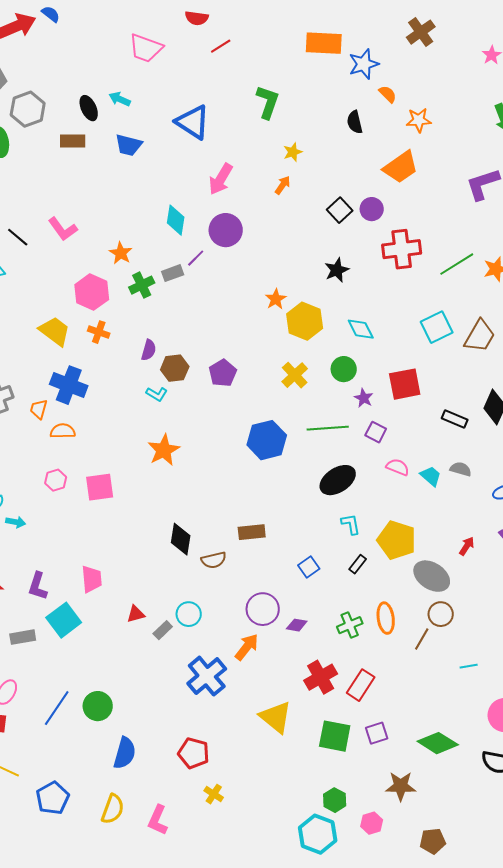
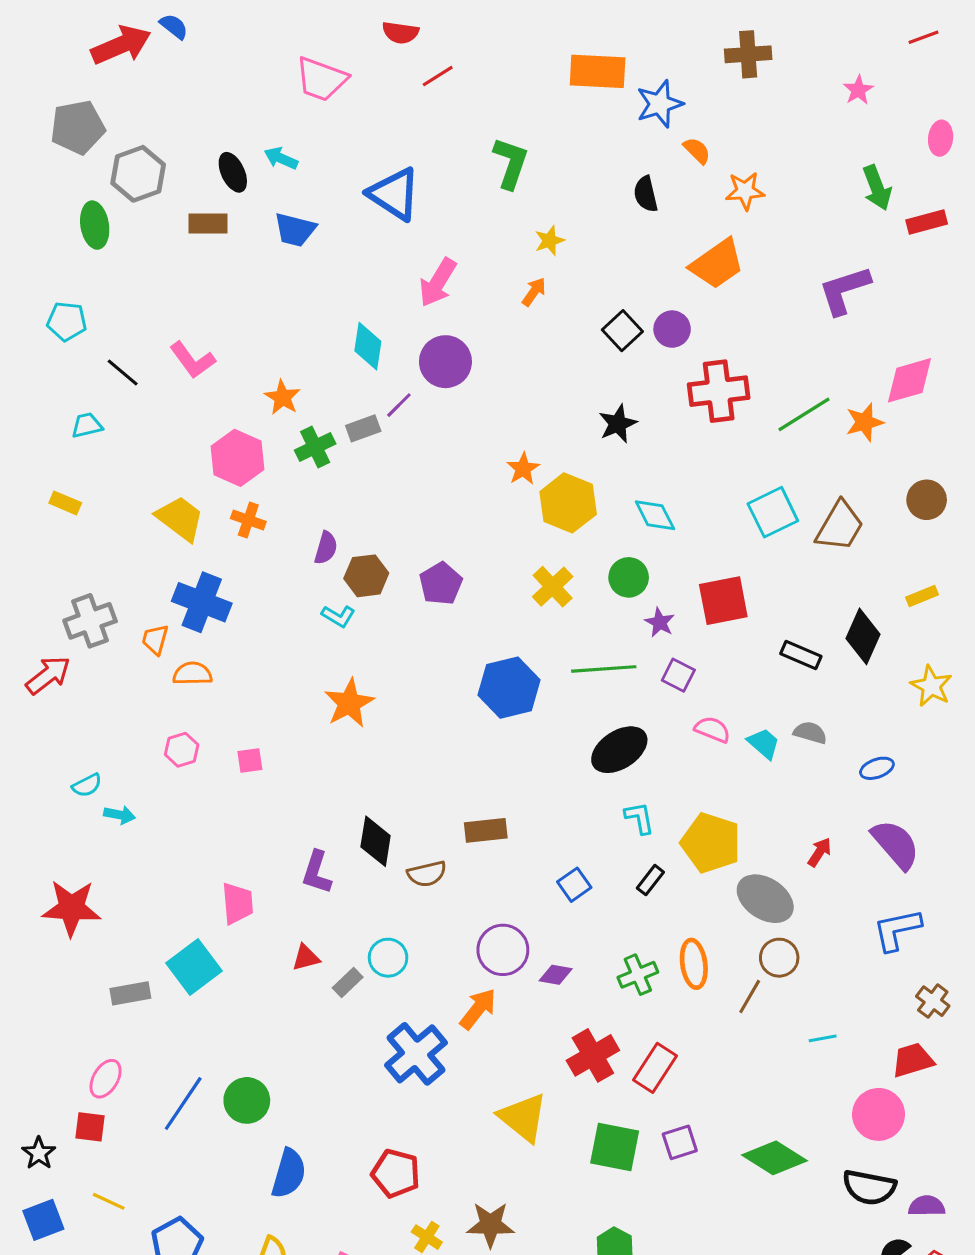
brown cross: (421, 32) -> (748, 54), turned 32
pink square: (100, 487) -> (250, 761), size x0.6
purple L-shape: (38, 586) -> (317, 872), moved
brown star: (401, 786) -> (490, 1225), moved

